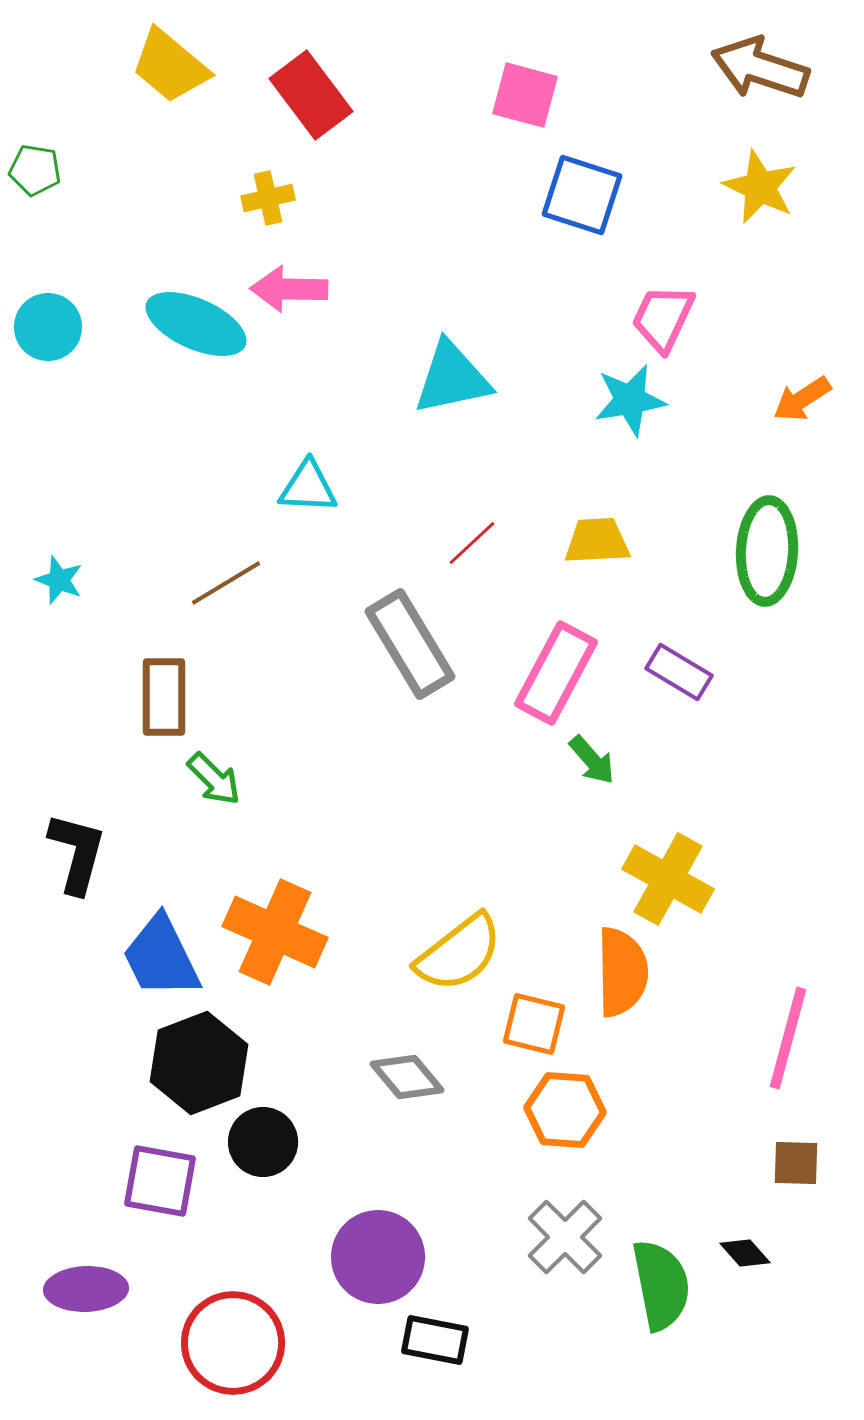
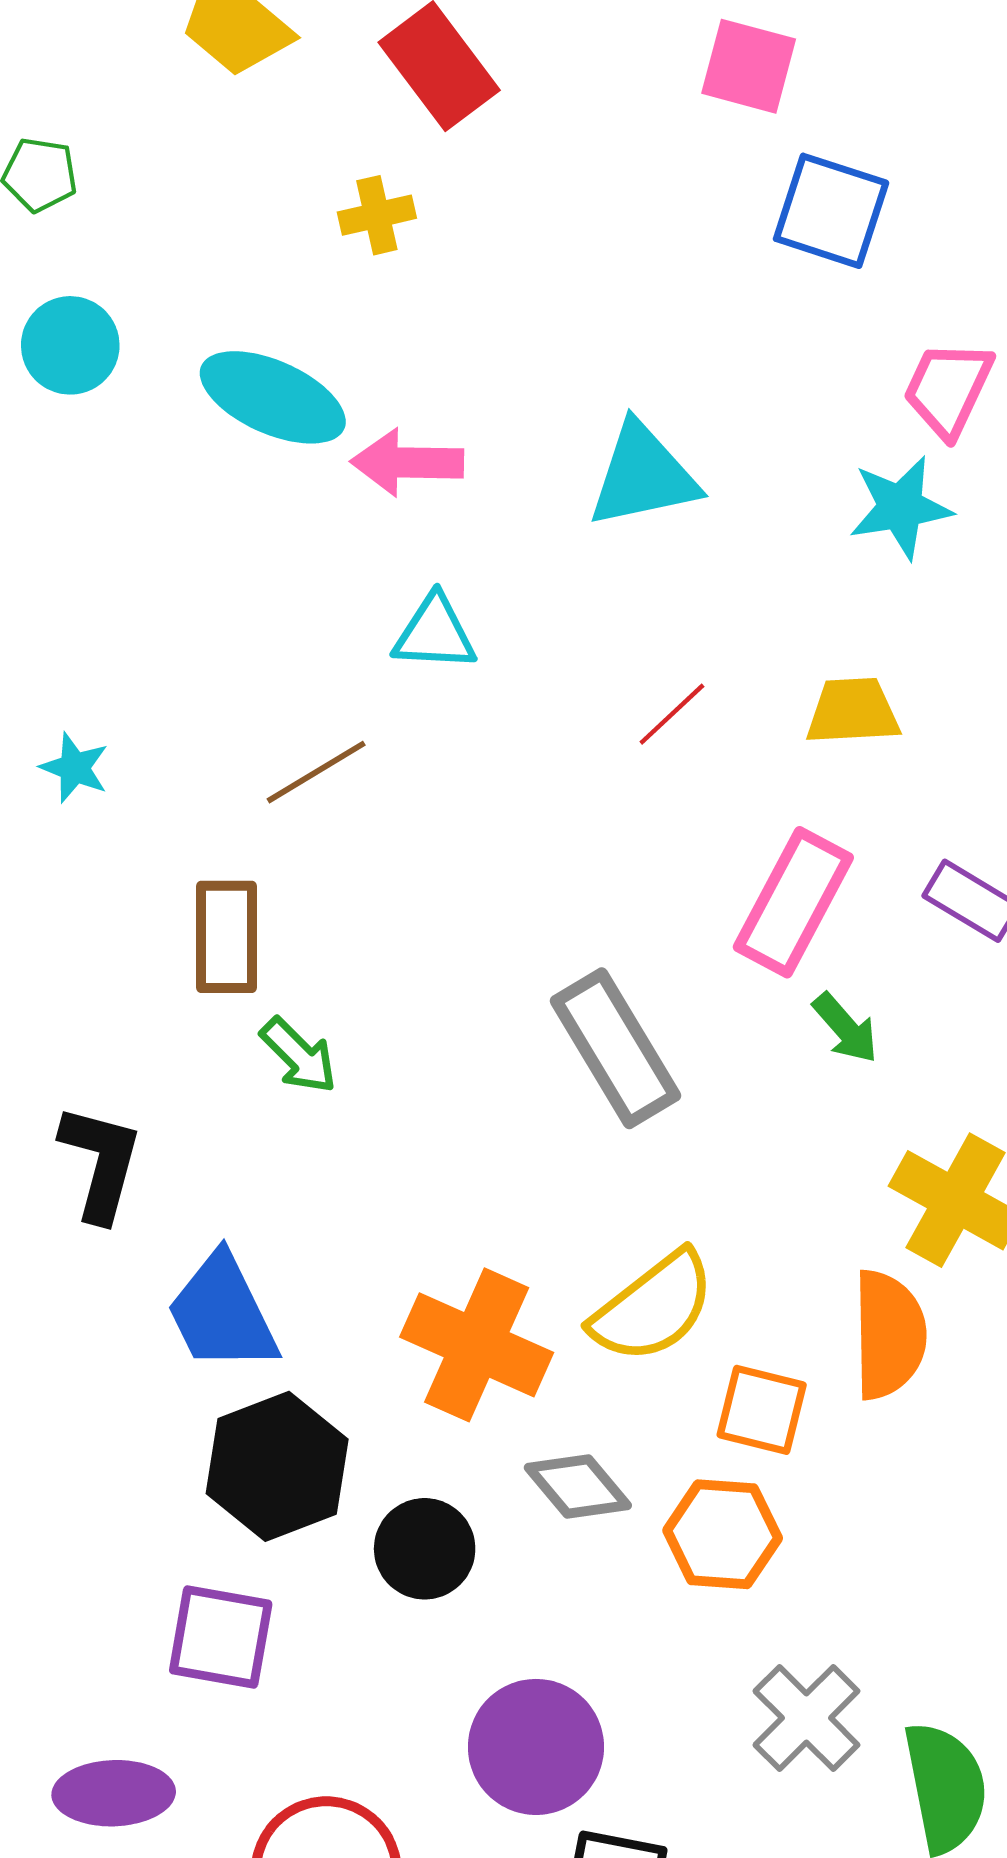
pink arrow: (289, 289) -> (407, 463), moved
cyan circle: (48, 327) -> (70, 345), moved
gray rectangle: (410, 644) -> (616, 1048), moved
orange cross: (275, 932) -> (477, 1345), moved
orange hexagon: (565, 1110) -> (723, 1534), moved
black circle: (263, 1142) -> (425, 1549), moved

